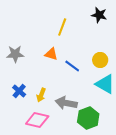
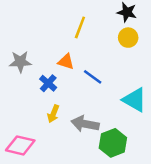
yellow circle: (100, 60) -> (128, 38), moved
blue cross: (19, 91) -> (48, 83), moved
pink diamond: (37, 120) -> (20, 145), moved

